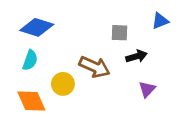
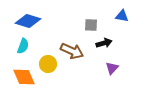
blue triangle: (160, 21) -> (122, 16), turned 32

